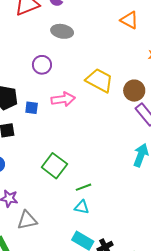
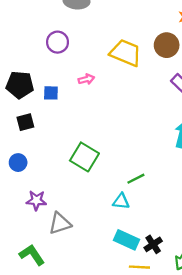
brown circle: (134, 91) -> (167, 45), moved
pink arrow: (63, 99) -> (86, 79), size x0.6
green line: (84, 187) -> (136, 179), moved

